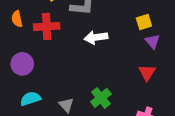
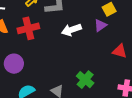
purple triangle: (152, 41) -> (100, 25), moved, turned 48
red triangle: (147, 73) -> (120, 51), turned -35

